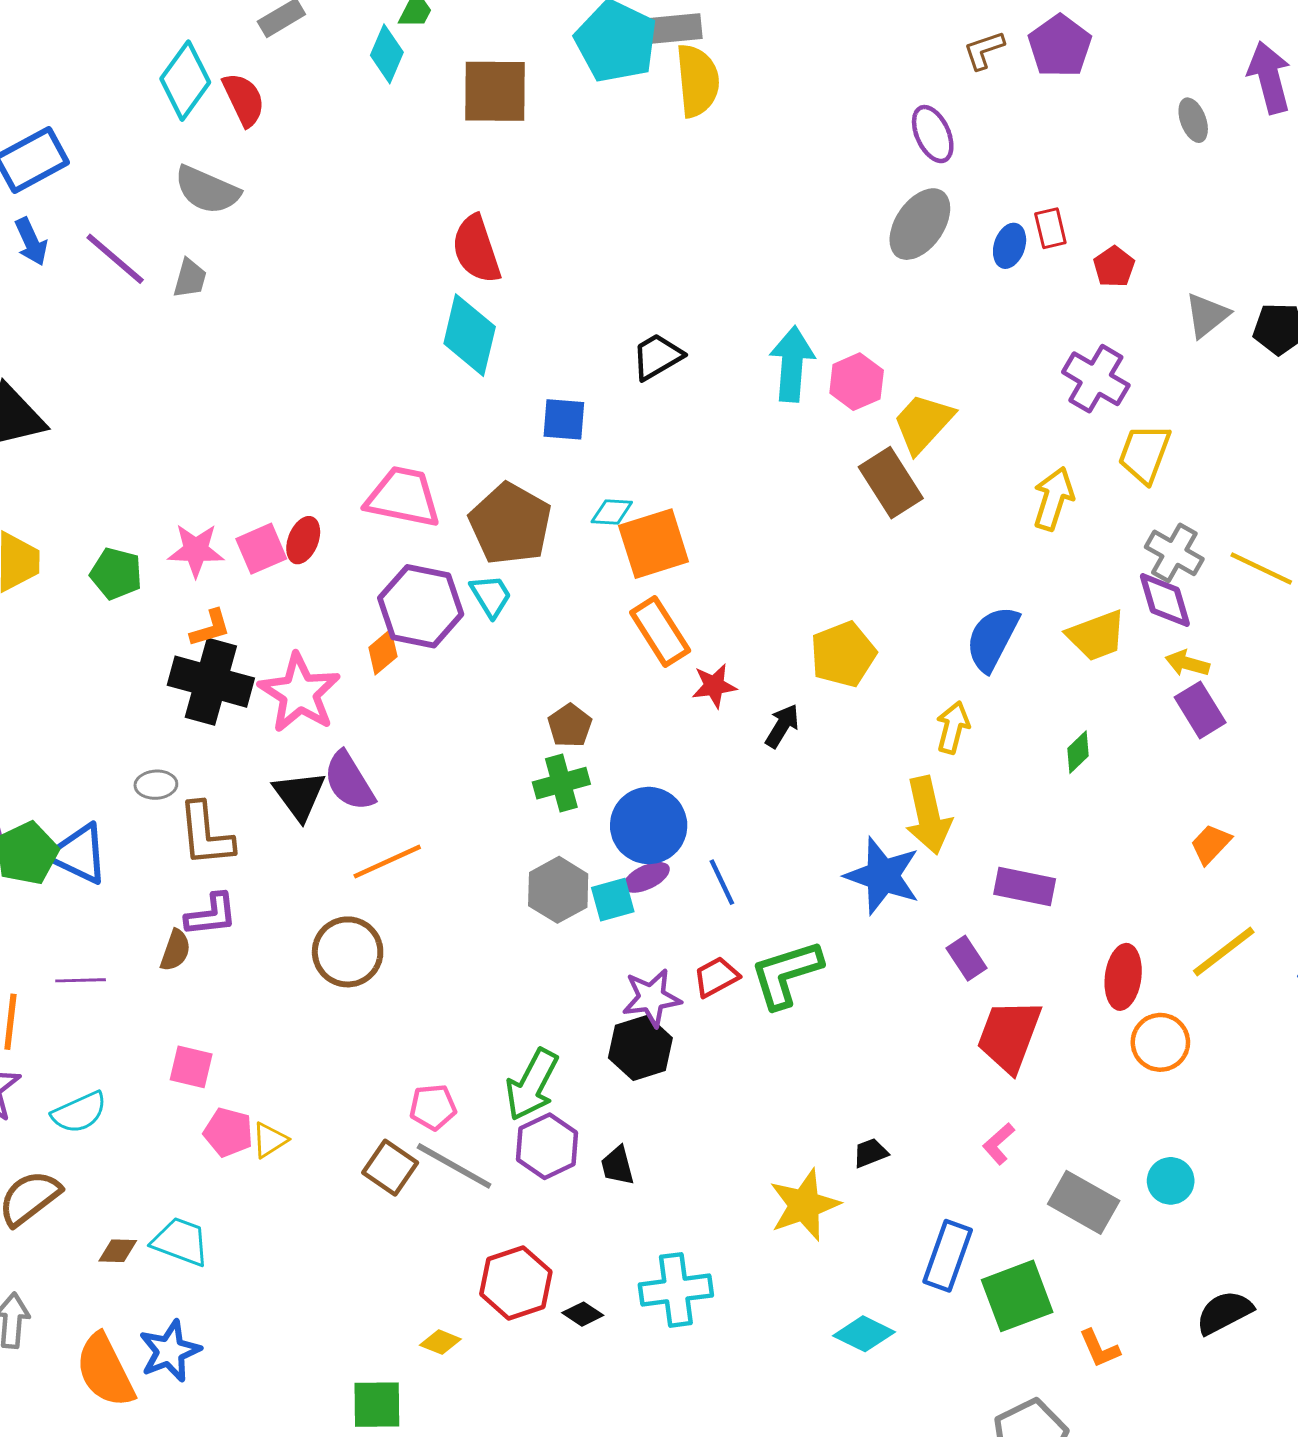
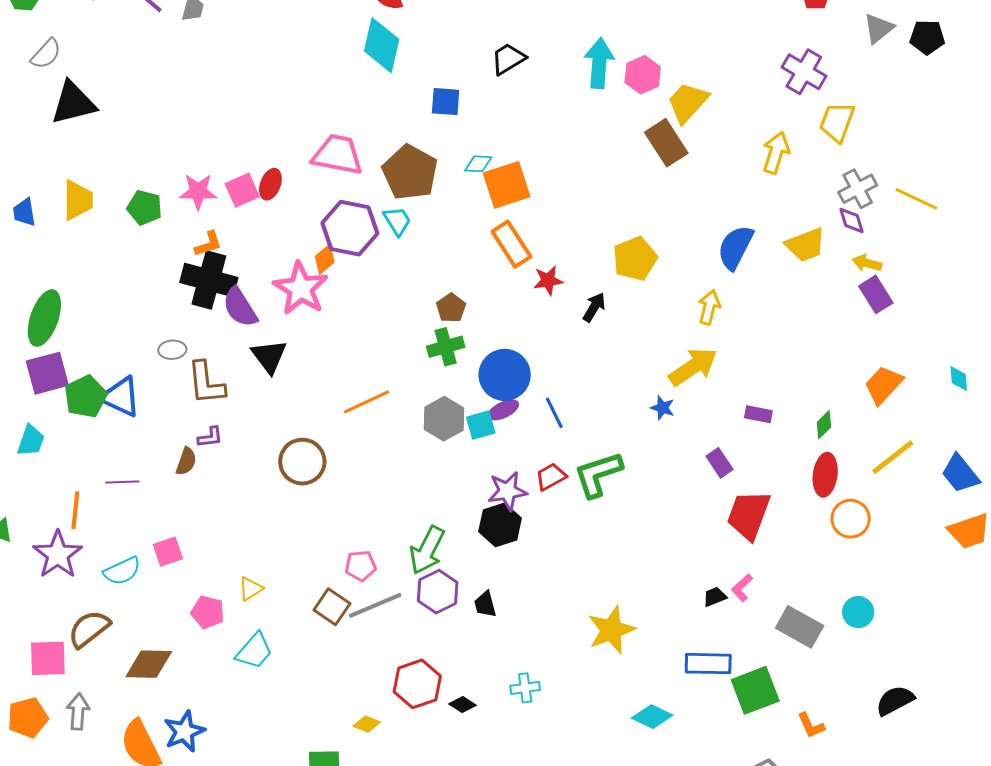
gray cross: (1174, 553) -> (858, 189), turned 33
purple diamond: (1165, 600) -> (851, 221), size x0.7
pink star: (300, 693) -> (301, 288), moved
green diamond: (1078, 752) -> (824, 425), moved
purple semicircle: (349, 781) -> (240, 307), moved
yellow arrow: (928, 815) -> (693, 367), turned -111
orange trapezoid: (1211, 844) -> (883, 385), size x1.4
orange line: (387, 862) -> (367, 402), moved
blue star: (883, 876) -> (663, 408), size x0.5
purple rectangle: (1025, 886) -> (758, 414), size x0.7
purple L-shape: (211, 915) -> (210, 437), size x0.7
pink square: (191, 1067) -> (168, 552), moved, turned -32
pink pentagon: (228, 1132) -> (208, 612), moved
black trapezoid: (870, 1153) -> (715, 597), moved
gray line: (454, 1166) -> (375, 605), turned -52
cyan trapezoid: (181, 1242) -> (254, 651), moved, turned 111
brown diamond: (118, 1251) -> (149, 664), size x1.8
blue rectangle: (948, 1256) -> (708, 664), turned 72
cyan cross: (676, 1290) -> (525, 688), size x0.6

